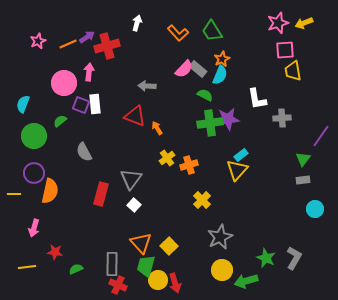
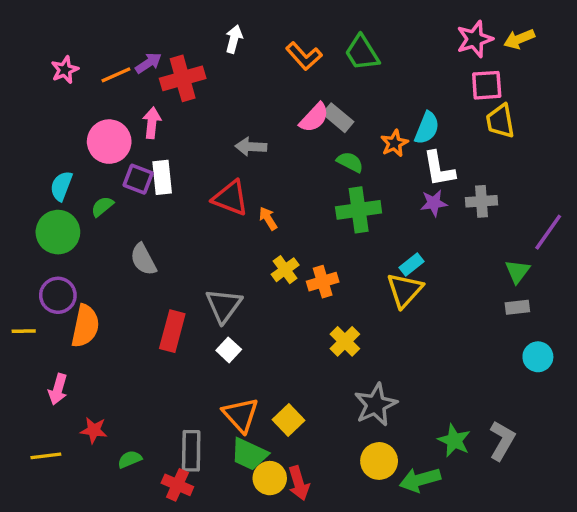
orange star: (222, 59) -> (394, 143), moved
cyan semicircle: (220, 75) -> (427, 128), moved
cyan semicircle: (23, 104) -> (61, 186), moved
purple star: (228, 119) -> (434, 203), moved, size x0.7
green trapezoid: (146, 266) -> (249, 454), turned -80
red cross: (118, 285) -> (177, 485), moved

